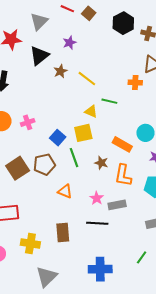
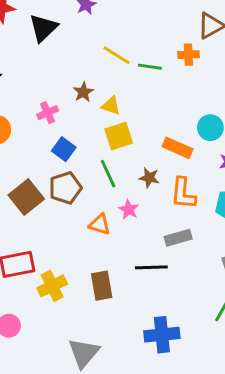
brown star: (60, 71) -> (83, 92), moved
green line: (109, 101) -> (150, 67), moved
yellow triangle: (91, 111) -> (111, 106), moved
pink cross: (28, 122) -> (48, 113), moved
blue square: (58, 138) -> (64, 149), moved
pink star: (97, 198) -> (129, 209), moved
yellow cross: (30, 244) -> (52, 286), moved, turned -30

